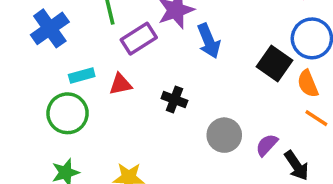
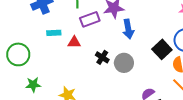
green circle: (68, 113) -> (18, 54), moved
gray circle: (224, 135) -> (124, 63), moved

